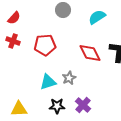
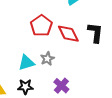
red pentagon: (45, 45) -> (41, 26), moved, turned -30
black star: (57, 106) -> (25, 87), moved

